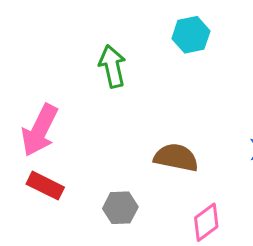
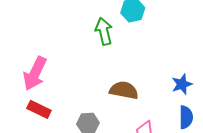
green arrow: (112, 66) -> (104, 31), moved

